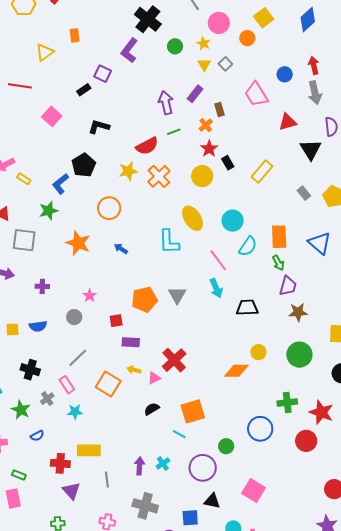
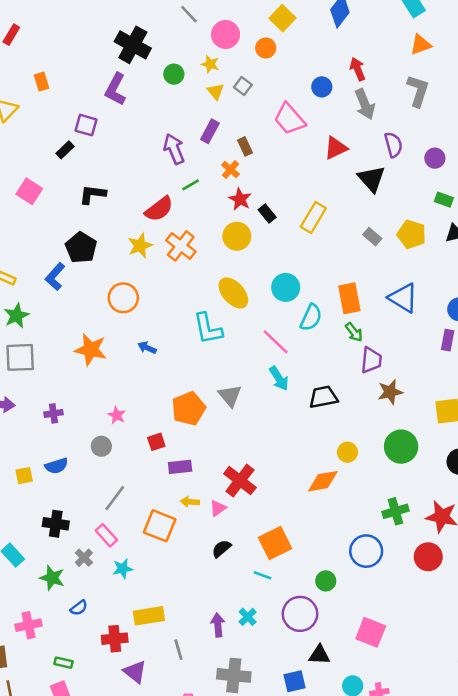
green star: (49, 211) -> (16, 316), moved

